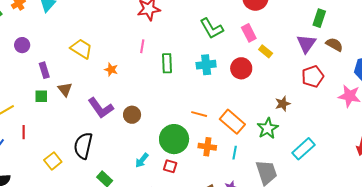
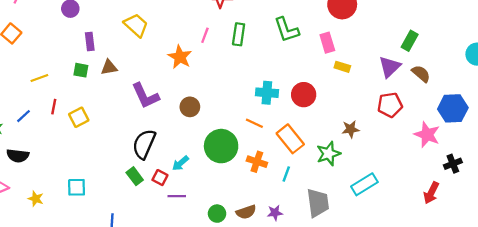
yellow rectangle: (266, 51) -> (342, 67), turned -32
green rectangle: (167, 63) -> (239, 34), moved
cyan cross: (206, 65) -> (267, 93), moved
red circle: (241, 68) -> (304, 95), moved
orange star: (111, 70) -> (180, 57), moved, size x1.5
brown triangle: (65, 89) -> (109, 67), turned 49
brown circle: (132, 115) -> (190, 107), moved
black semicircle: (83, 146) -> (144, 144), moved
yellow square: (53, 161) -> (79, 117), moved
red square: (170, 166) -> (160, 178), moved

